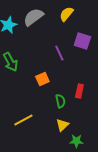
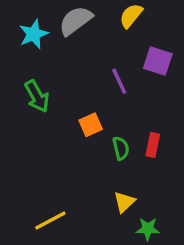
green semicircle: (60, 101) -> (121, 148), moved
yellow line: (23, 120) -> (50, 220), moved

